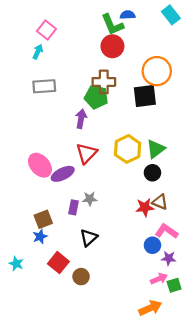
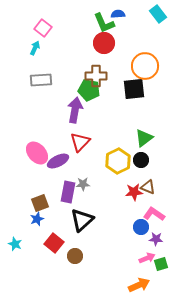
purple arrow: (81, 119) -> (75, 110), size x1.4
yellow hexagon: (128, 149) -> (118, 161), moved
purple rectangle: (73, 207) -> (68, 192), size x1.5
black triangle: (89, 238) -> (82, 220), size x1.4

